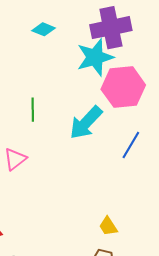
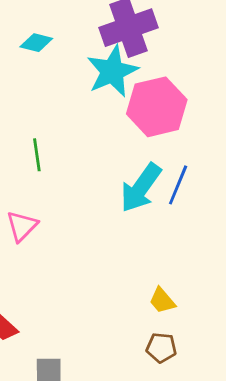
cyan arrow: (86, 123) -> (141, 188), moved

